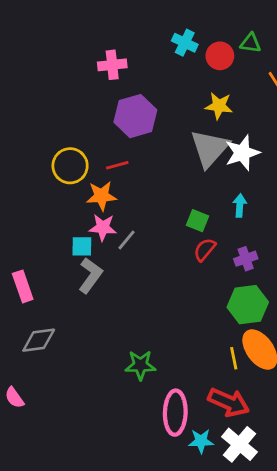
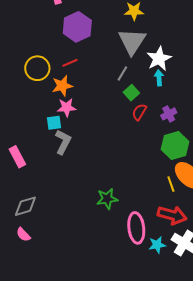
white star: (242, 153) -> (159, 59), moved
green square: (198, 221) -> (131, 93), turned 35
gray line: (126, 240) -> (122, 74), moved
gray diamond: (39, 340) -> (25, 206), moved

